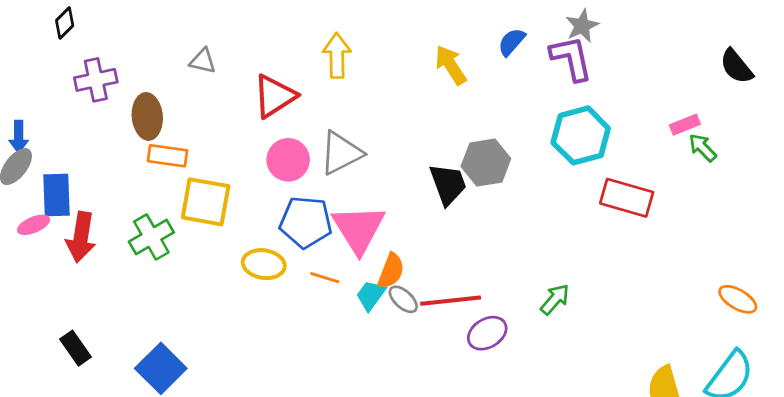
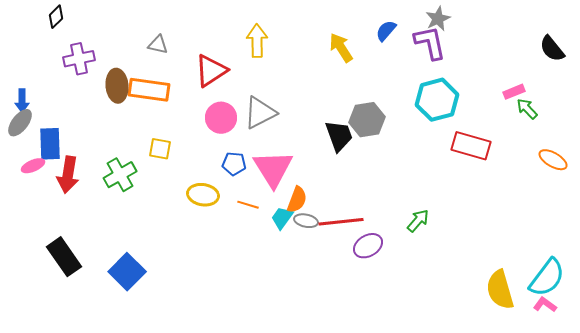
orange rectangle: (168, 156) -> (149, 90), moved, size x1.4
yellow square: (206, 202) -> (160, 149), size x0.6
blue pentagon: (306, 222) -> (234, 164), size x0.6
gray ellipse: (403, 299) -> (306, 221), turned -30
orange ellipse: (738, 299) -> (553, 160), moved
black rectangle: (76, 348) -> (64, 257), size x1.5

